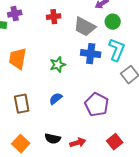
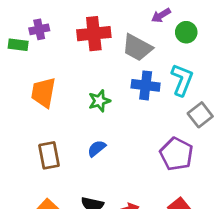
red cross: (54, 17) -> (94, 34), size x1.6
green circle: (113, 22) -> (186, 32), moved
purple pentagon: (97, 105) -> (176, 154), moved

